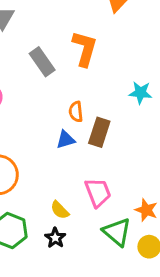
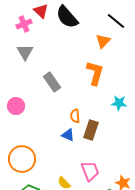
orange L-shape: (85, 49) -> (95, 73), moved
blue triangle: (66, 140) -> (68, 135), turned 40

